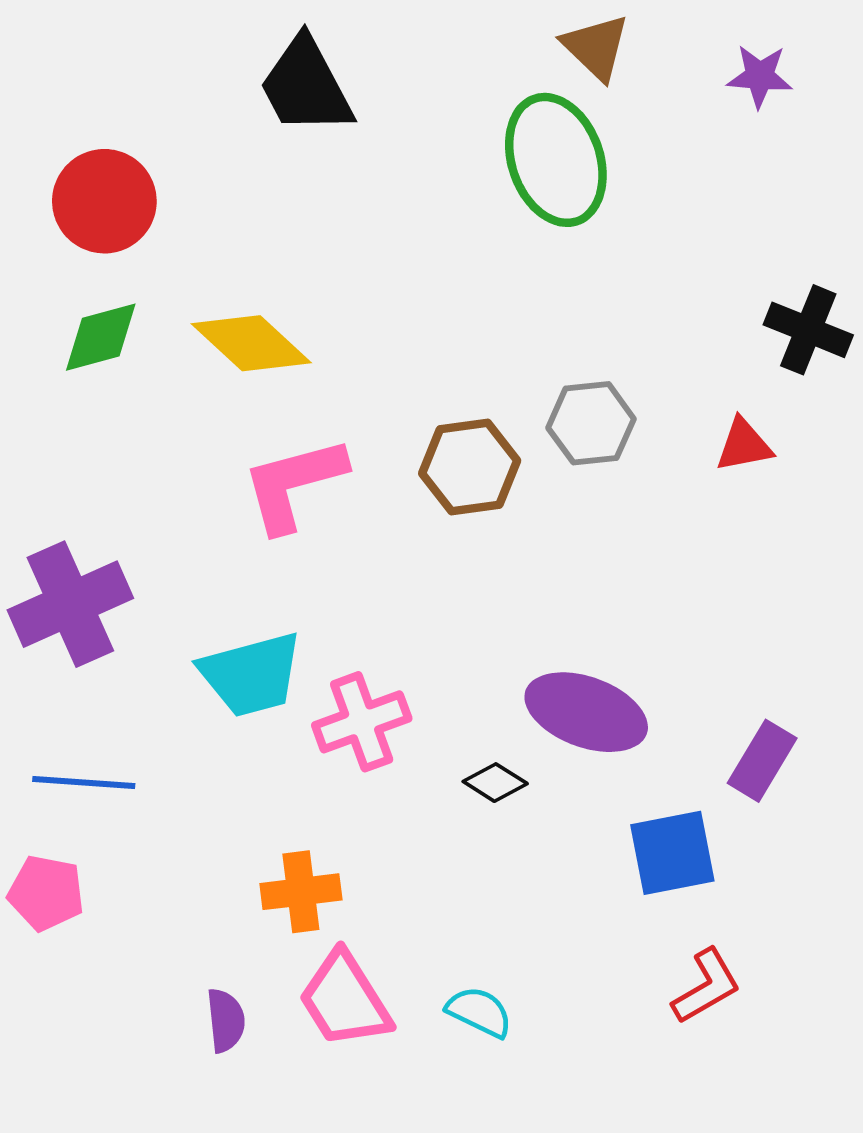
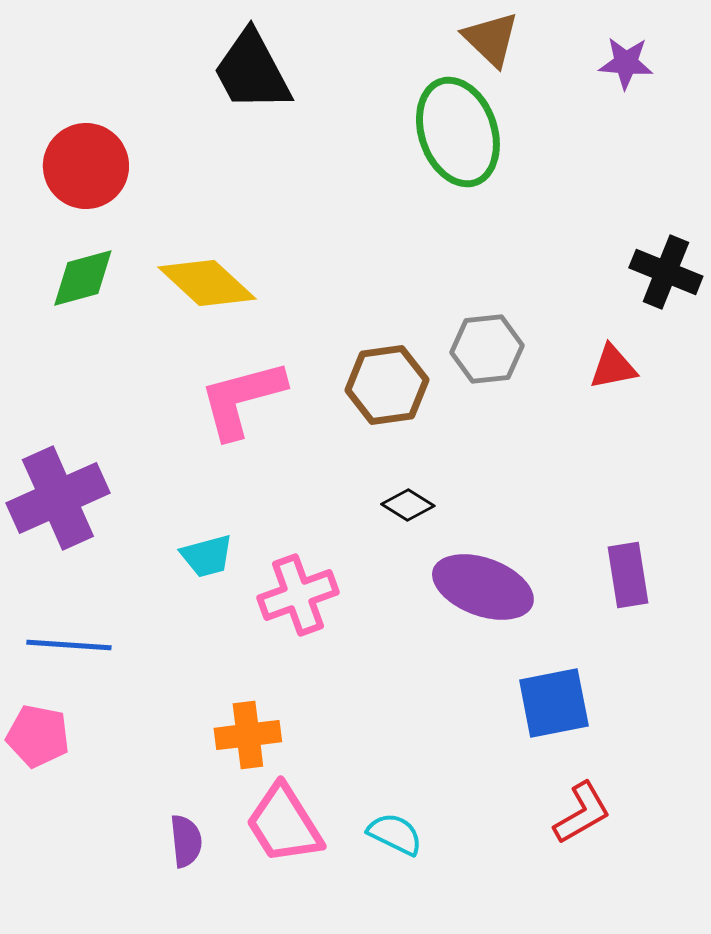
cyan trapezoid: (251, 675) -> (207, 556), size x0.6
purple rectangle: (762, 761) -> (628, 575), moved, turned -40
black diamond: (495, 783) -> (408, 505), moved

